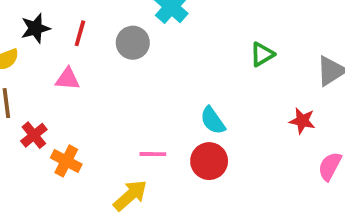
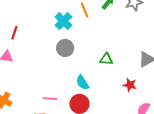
gray circle: (133, 43) -> (65, 48), moved
green triangle: (262, 54) -> (106, 59), moved, turned 32

